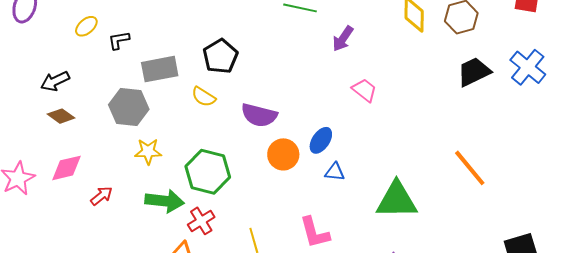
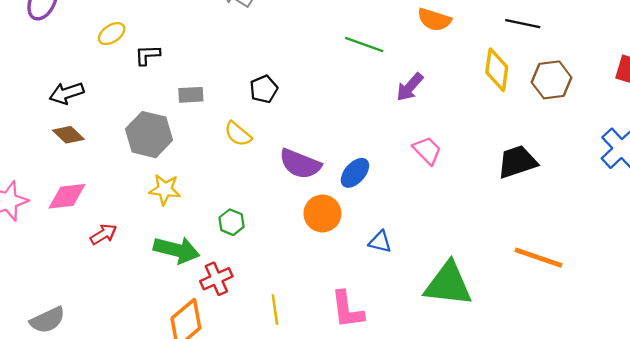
black pentagon: (220, 56) -> (264, 89), size x0.7
gray rectangle: (160, 69) -> (191, 95), size x0.6
black trapezoid: (474, 72) -> (517, 162), moved
blue ellipse: (321, 140) -> (355, 173), moved
orange line: (470, 168) -> (539, 258), turned -39
green hexagon: (208, 172) -> (231, 222), size x0.5

